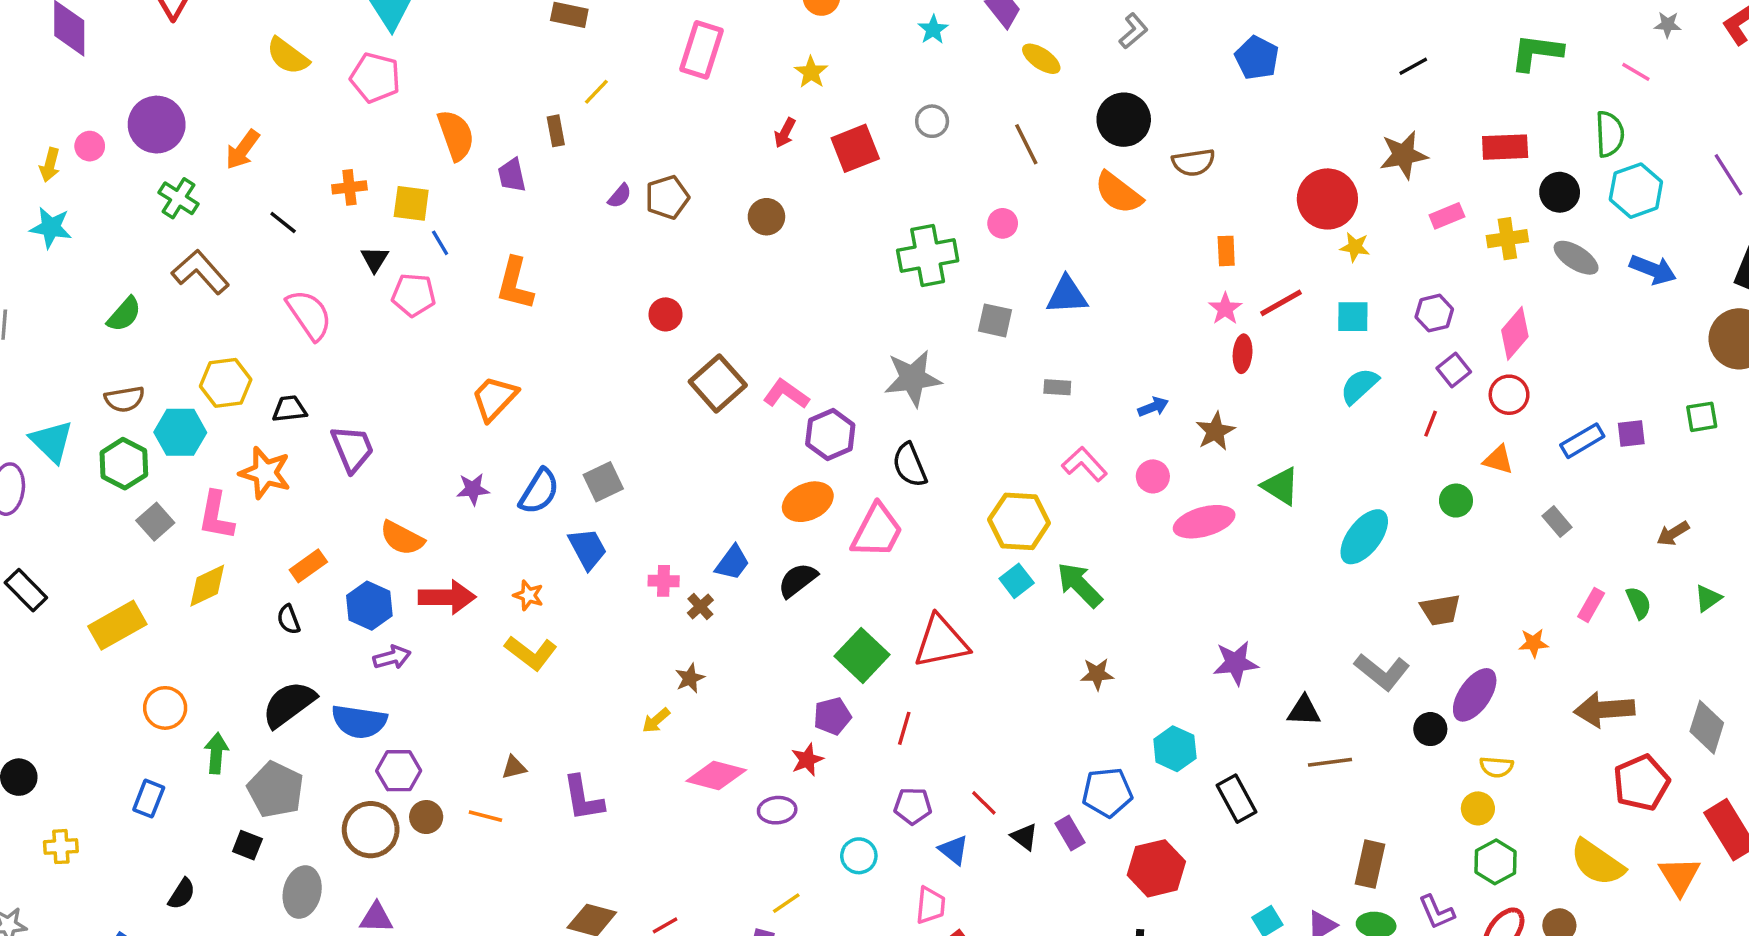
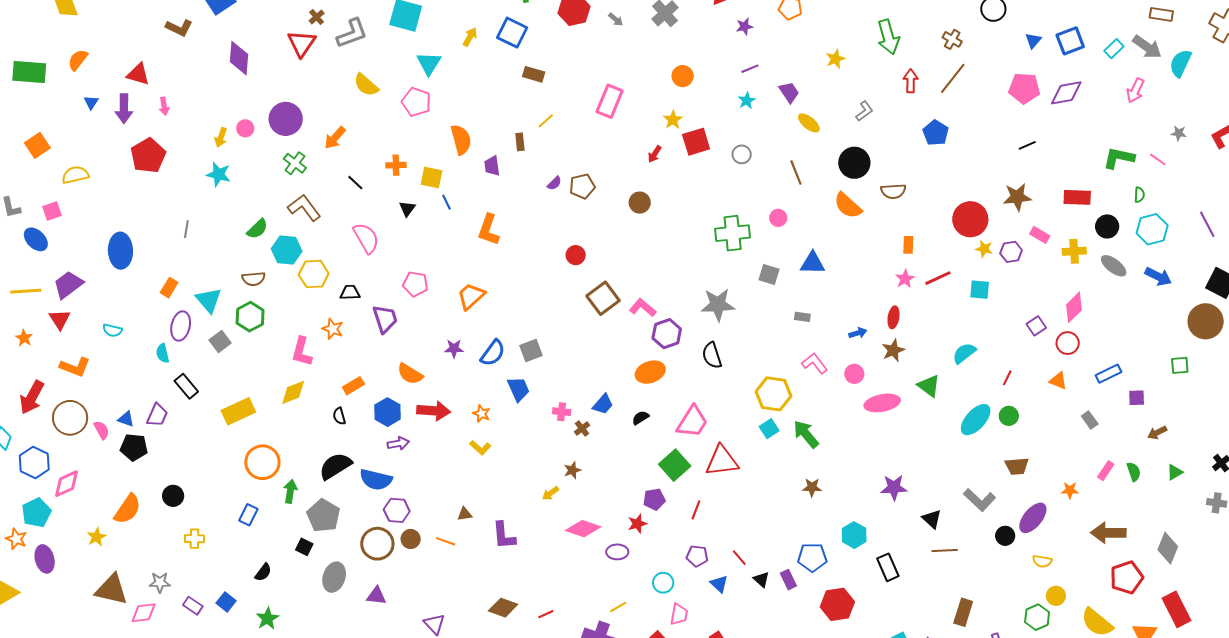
green L-shape: (1537, 52) -> (1119, 158), moved
green semicircle: (1610, 134) -> (1139, 195), size x0.6
red square: (855, 148) -> (696, 142), moved
pink rectangle: (1447, 216) -> (1040, 235), turned 48
pink pentagon: (414, 295) -> (415, 284), moved
purple hexagon: (1434, 313) -> (1011, 252), moved
red ellipse: (1243, 354) -> (893, 317), moved
cyan semicircle: (1359, 386) -> (964, 353), moved
red line: (1431, 424) -> (1007, 378), moved
cyan hexagon: (180, 432) -> (287, 250), moved
purple square: (1631, 433) -> (1137, 398), moved
orange star: (265, 473) -> (333, 329), size x0.7
green circle: (1456, 501) -> (1009, 416), moved
gray square: (155, 522) -> (220, 342), moved
pink trapezoid: (877, 531) -> (692, 422), moved
black semicircle: (798, 580) -> (640, 418), size x0.7
yellow L-shape: (531, 653) -> (480, 448), size x0.7
orange circle: (165, 708) -> (262, 462), size x1.4
black triangle: (1304, 711) -> (932, 519), turned 35
yellow circle: (1478, 808) -> (1056, 596), moved
pink trapezoid: (931, 905) -> (679, 614), moved

